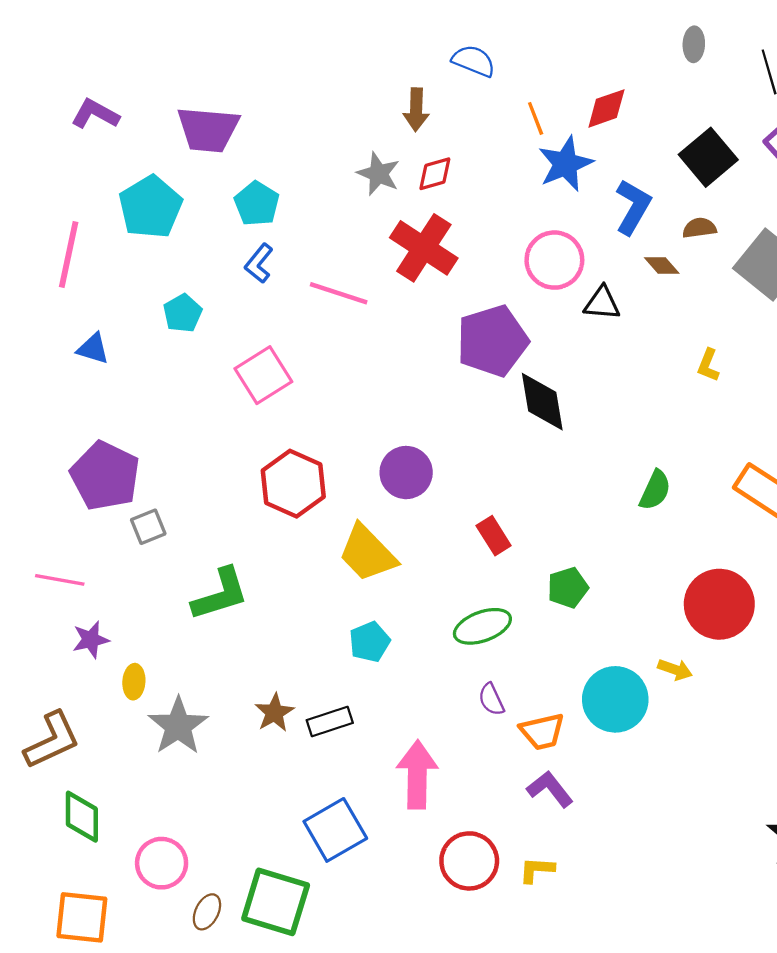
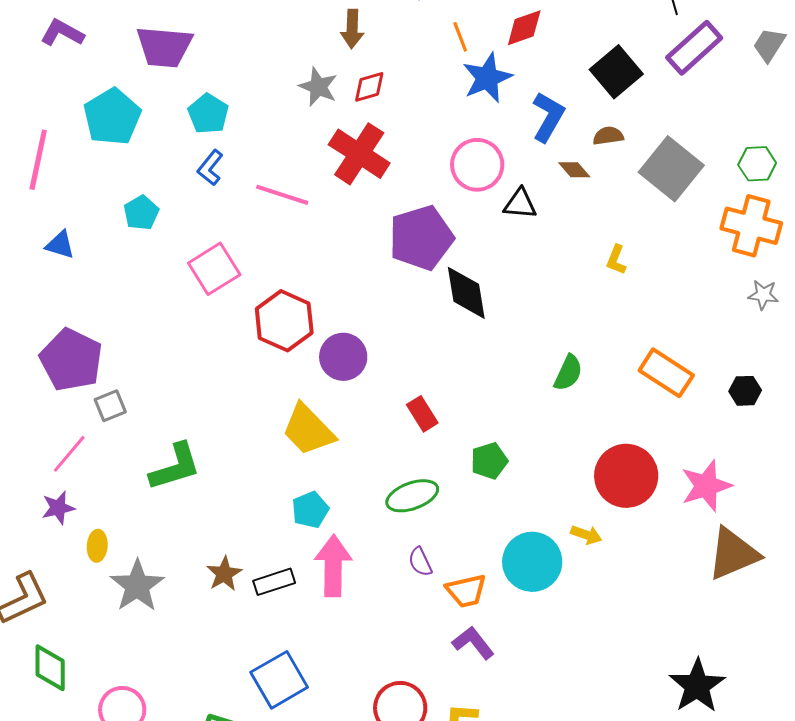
red hexagon: (293, 484) -> (284, 321), moved
pink line: (60, 580) -> (69, 454), moved, turned -60
pink arrow: (417, 775) -> (333, 566), moved

